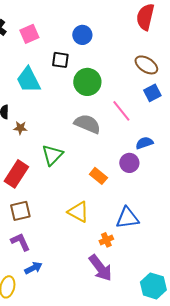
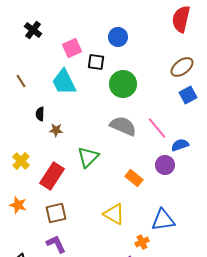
pink square: (29, 34) -> (72, 48), moved
brown ellipse: (146, 65) -> (182, 67), turned -70
pink line: (121, 111) -> (157, 128), moved

